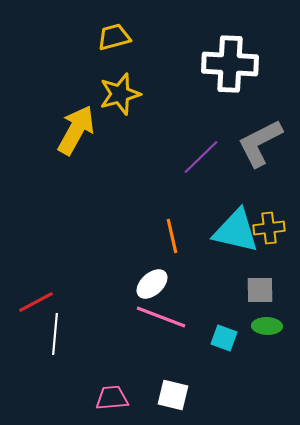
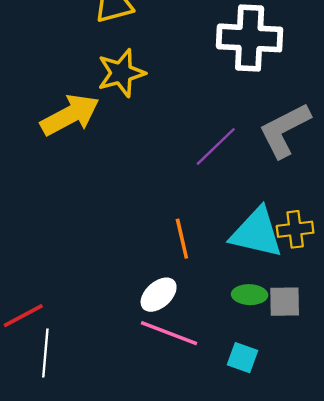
yellow arrow: (76, 130) -> (70, 115), turned 33
green ellipse: (267, 326) -> (250, 295), moved

